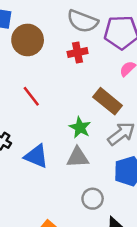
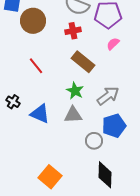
brown rectangle: (108, 101) -> (83, 62), moved
gray circle: (93, 199) -> (94, 141), moved

